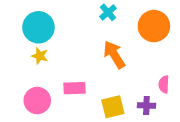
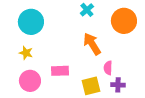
yellow star: (40, 56) -> (26, 53), moved
pink semicircle: (164, 84) -> (108, 68), moved

